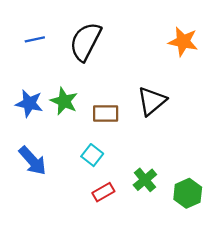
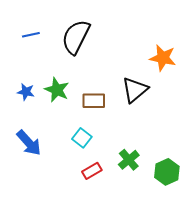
orange star: (183, 42) -> (163, 58), moved
blue star: (29, 103) -> (26, 92), size x0.7

